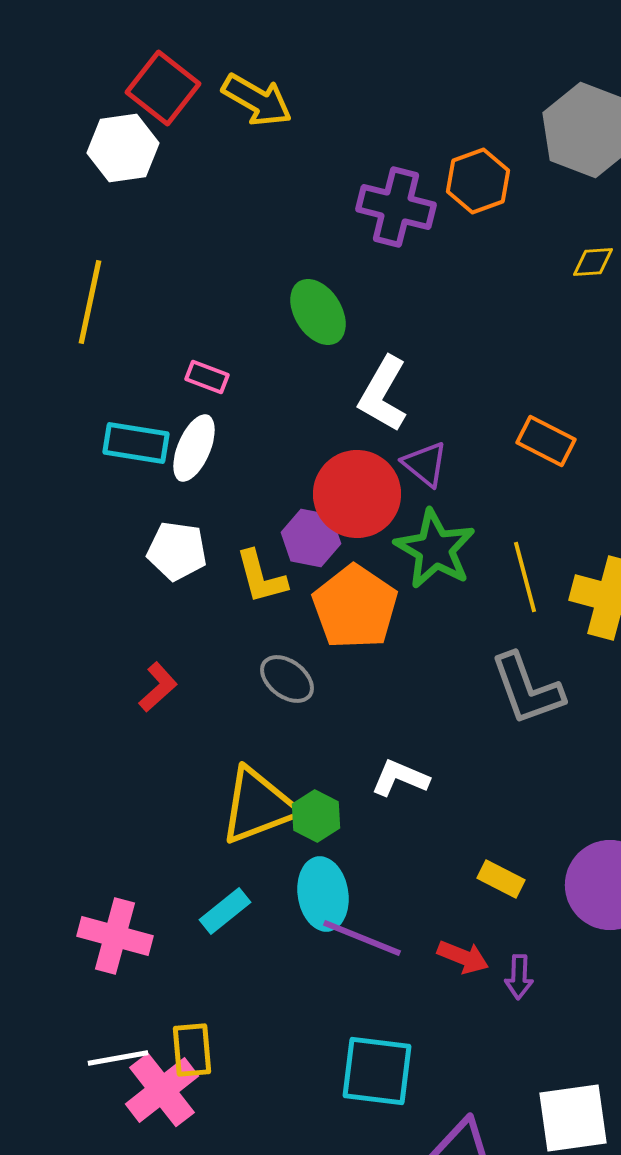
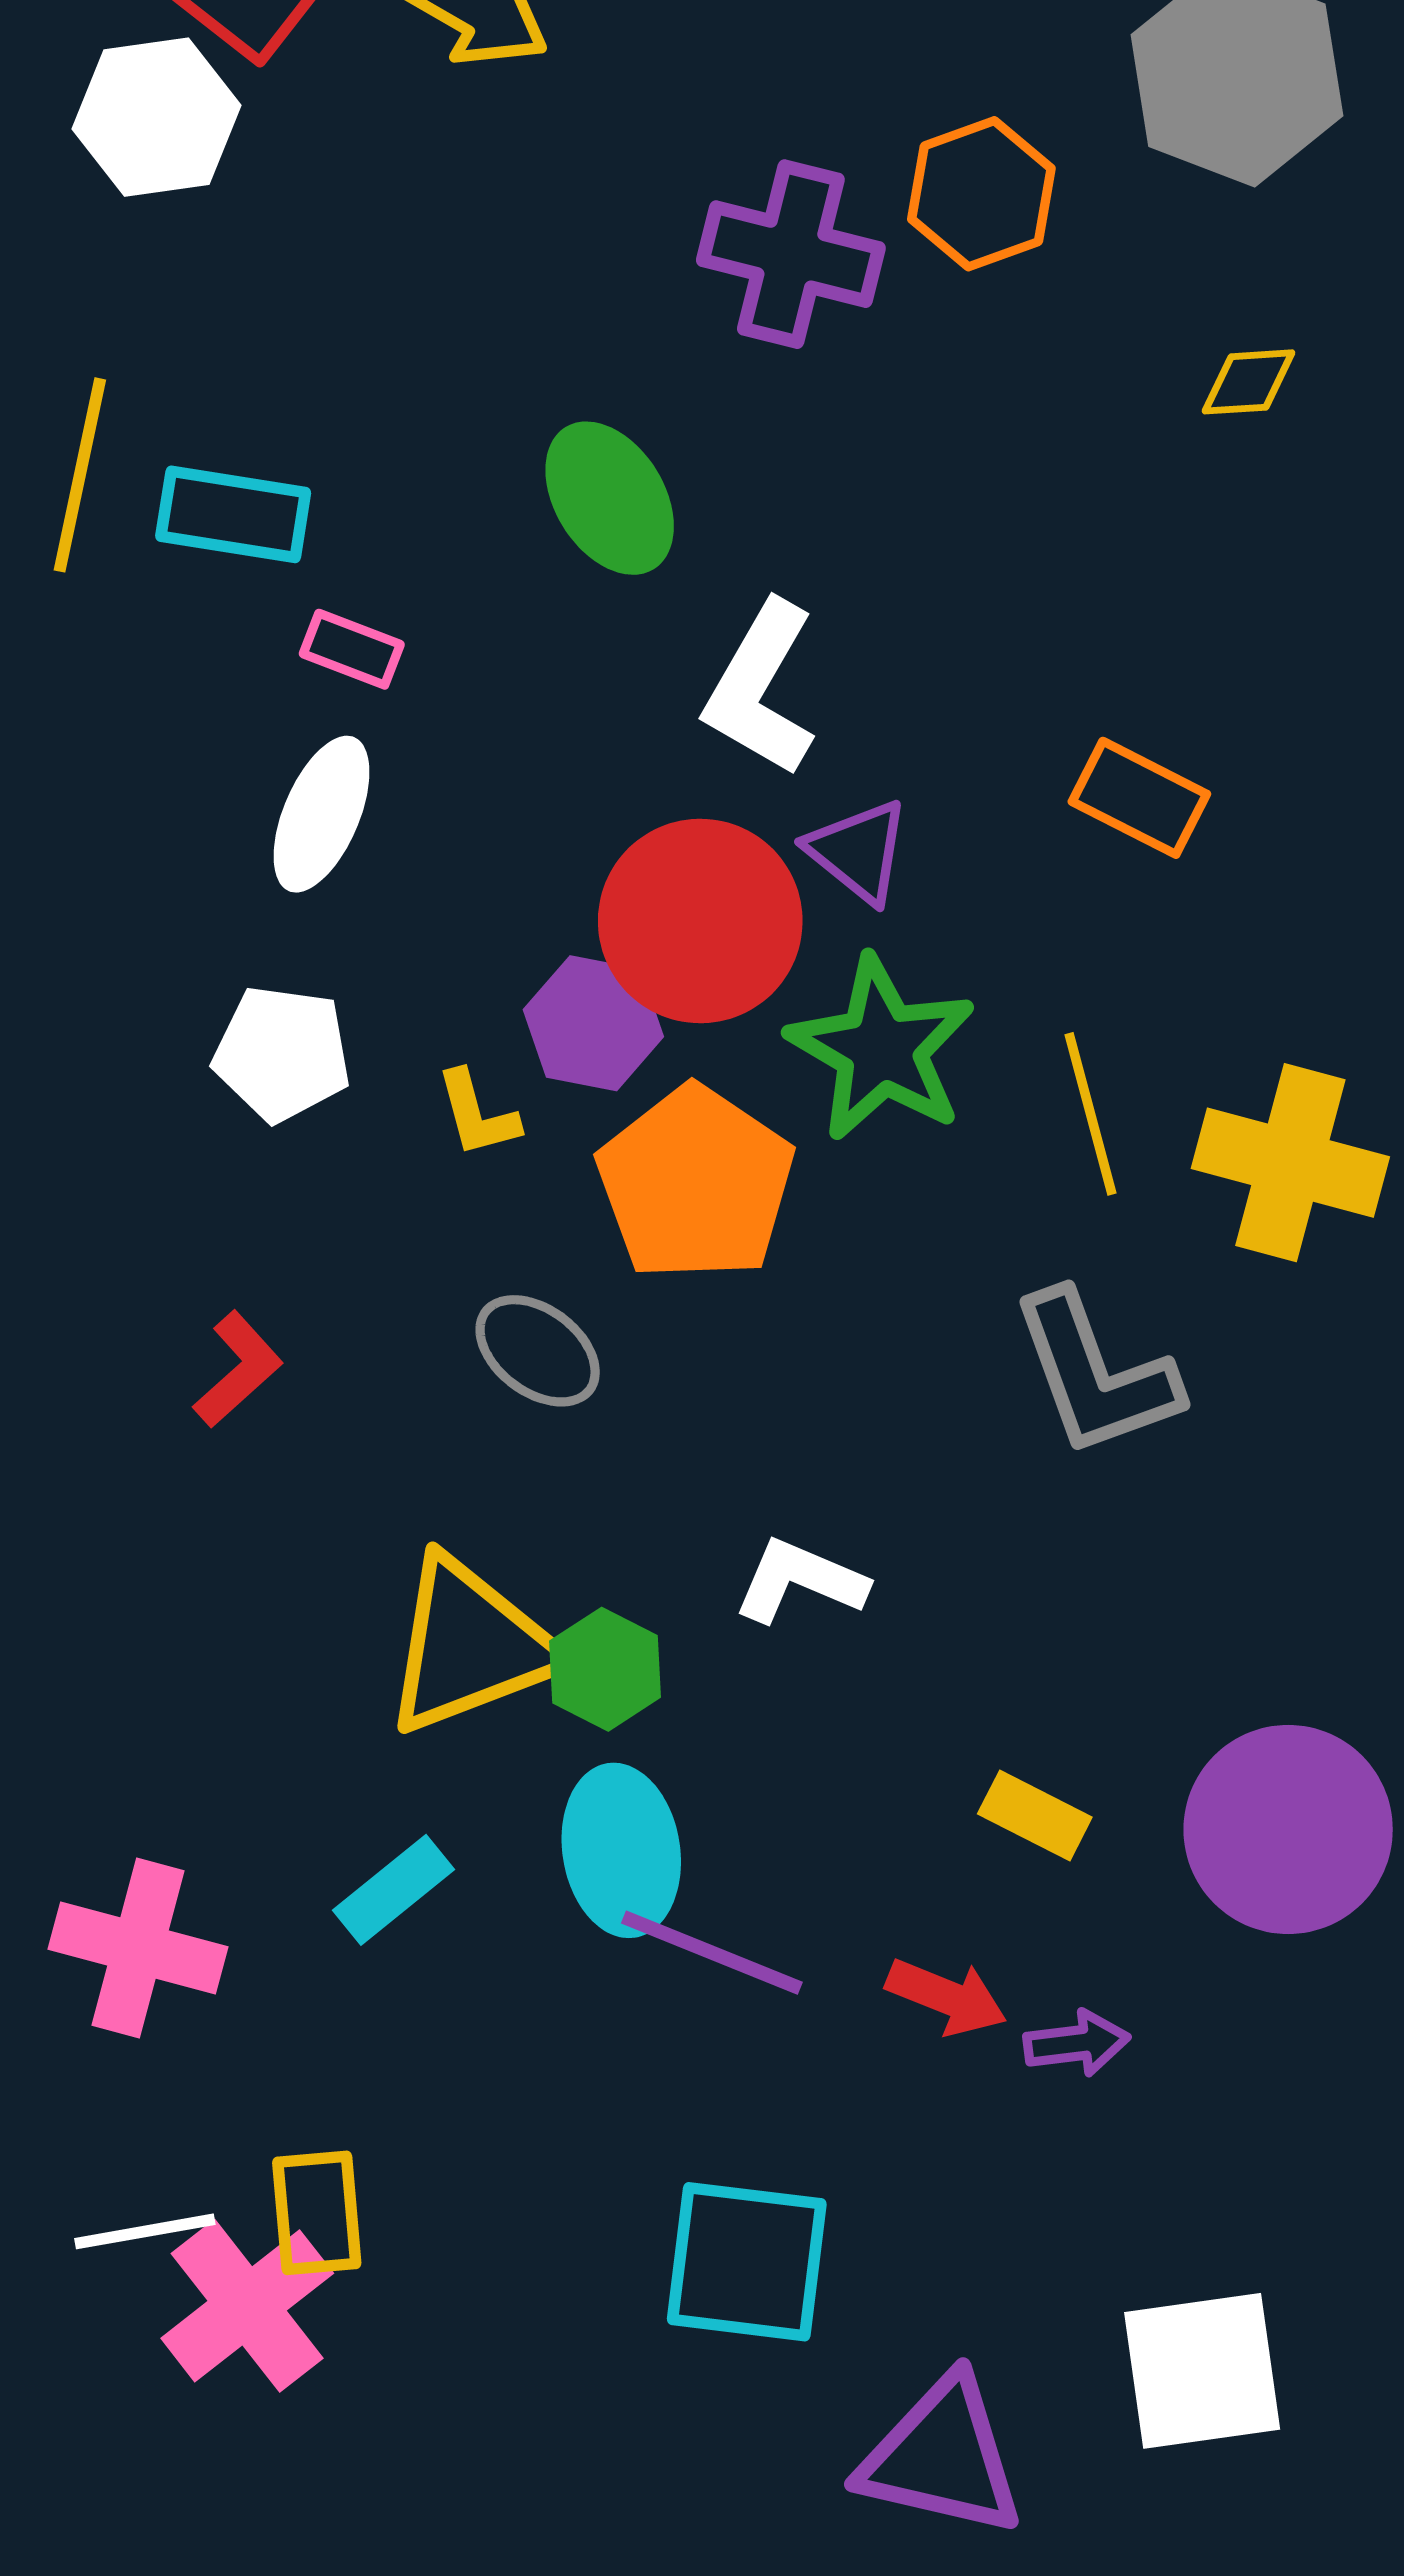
cyan rectangle: (136, 443) -> (233, 514), moved
yellow L-shape: (261, 577) -> (477, 1114), size x0.7
purple arrow: (519, 977) -> (1077, 2043), turned -99

